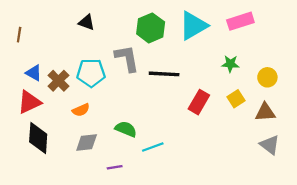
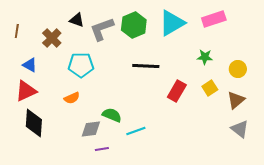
gray L-shape: (127, 58) -> (102, 29), moved, turned -100
brown cross: (58, 81) -> (52, 38), moved
brown triangle: (265, 112) -> (236, 100), turned -36
gray diamond: (87, 143) -> (91, 129), moved

